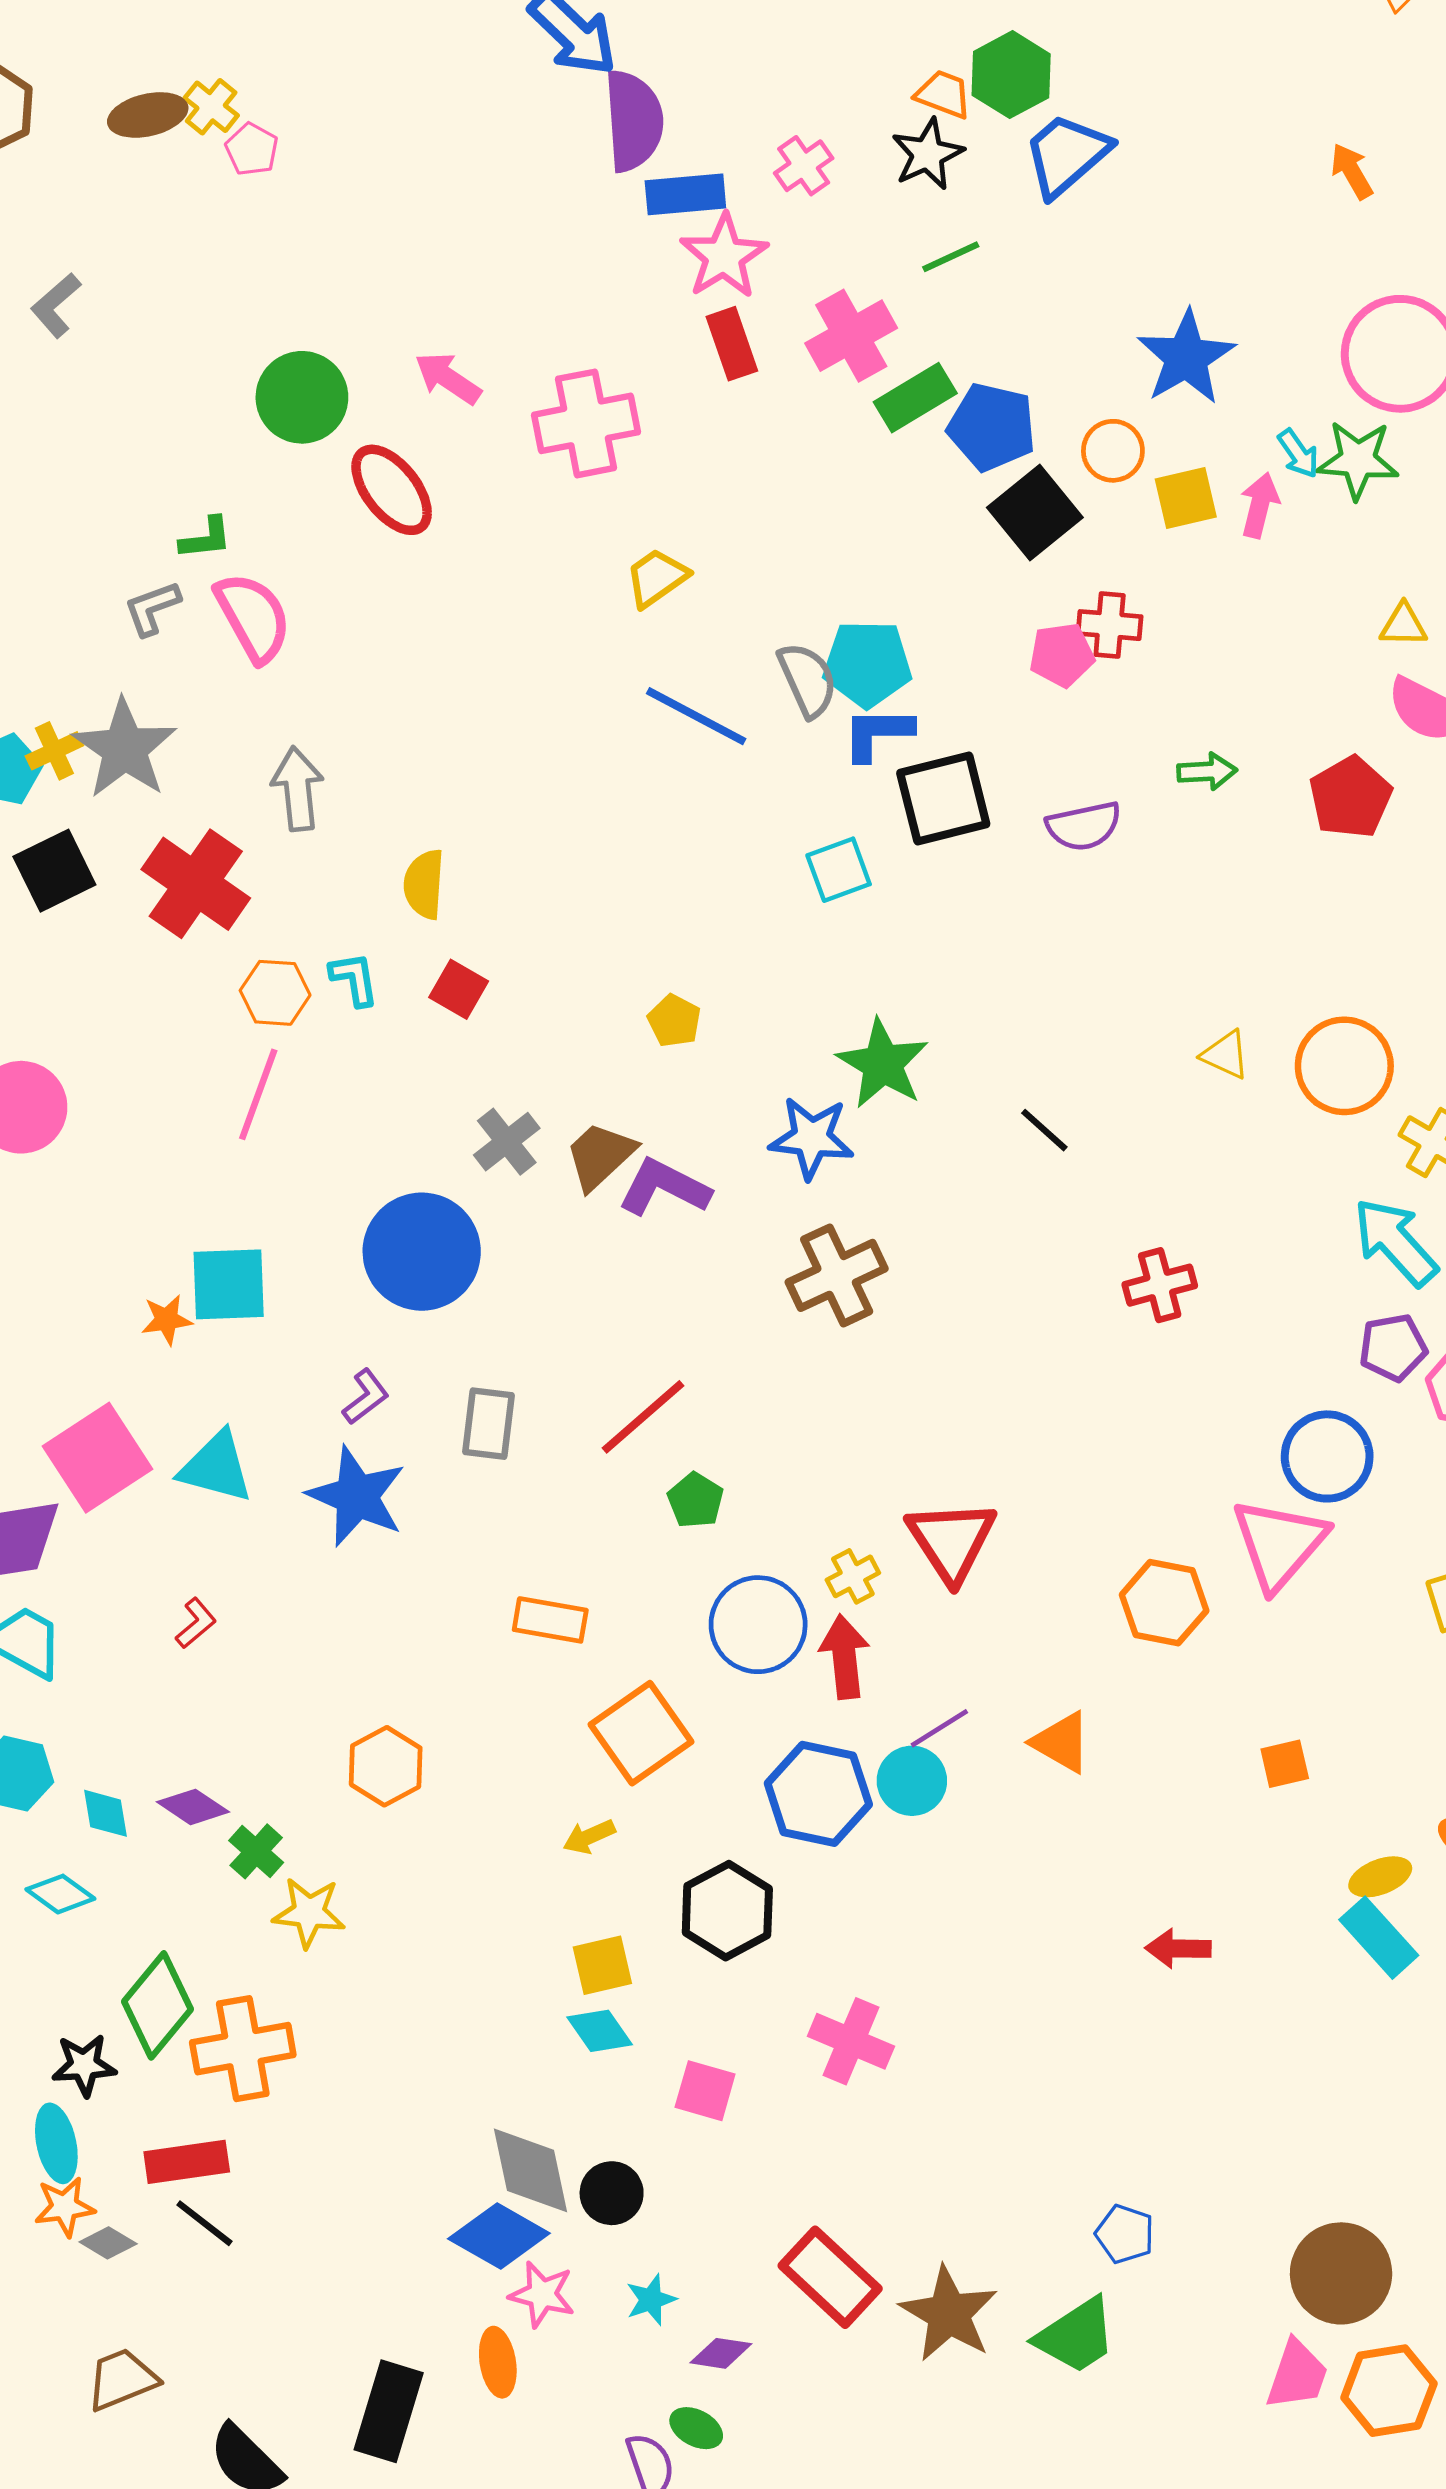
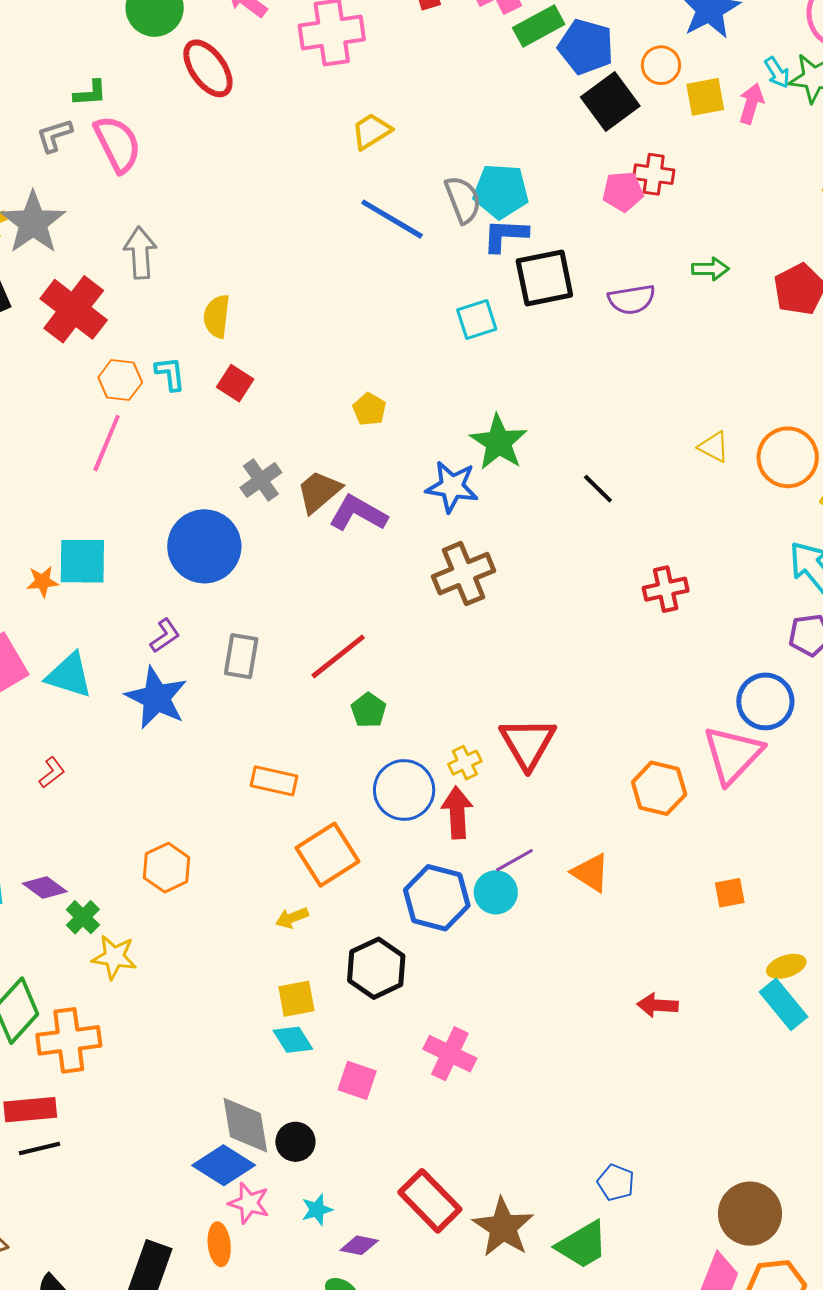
black line: (204, 2223) -> (40, 1149), turned -54

